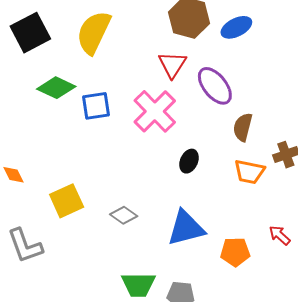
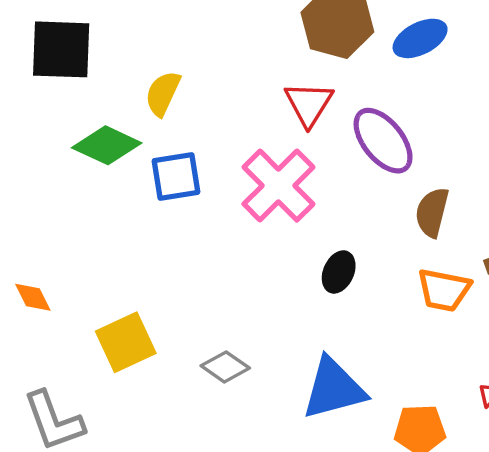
yellow semicircle: (94, 32) -> (163, 93), moved, size x0.6
black square: (30, 33) -> (61, 49), turned 30

